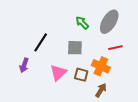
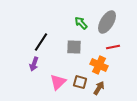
purple arrow: (24, 65) -> (34, 64), moved
pink triangle: (58, 73) -> (58, 82), moved
brown square: (81, 75) -> (80, 82), moved

